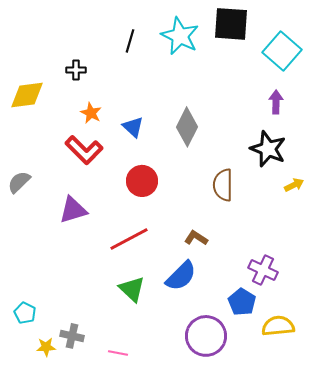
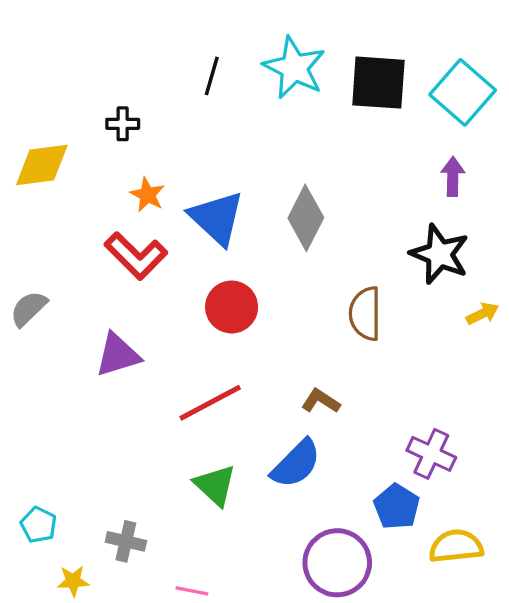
black square: (231, 24) -> (378, 83), moved
blue triangle: (133, 127) -> (217, 218), size x1.6
gray cross: (72, 336) -> (126, 541), moved

